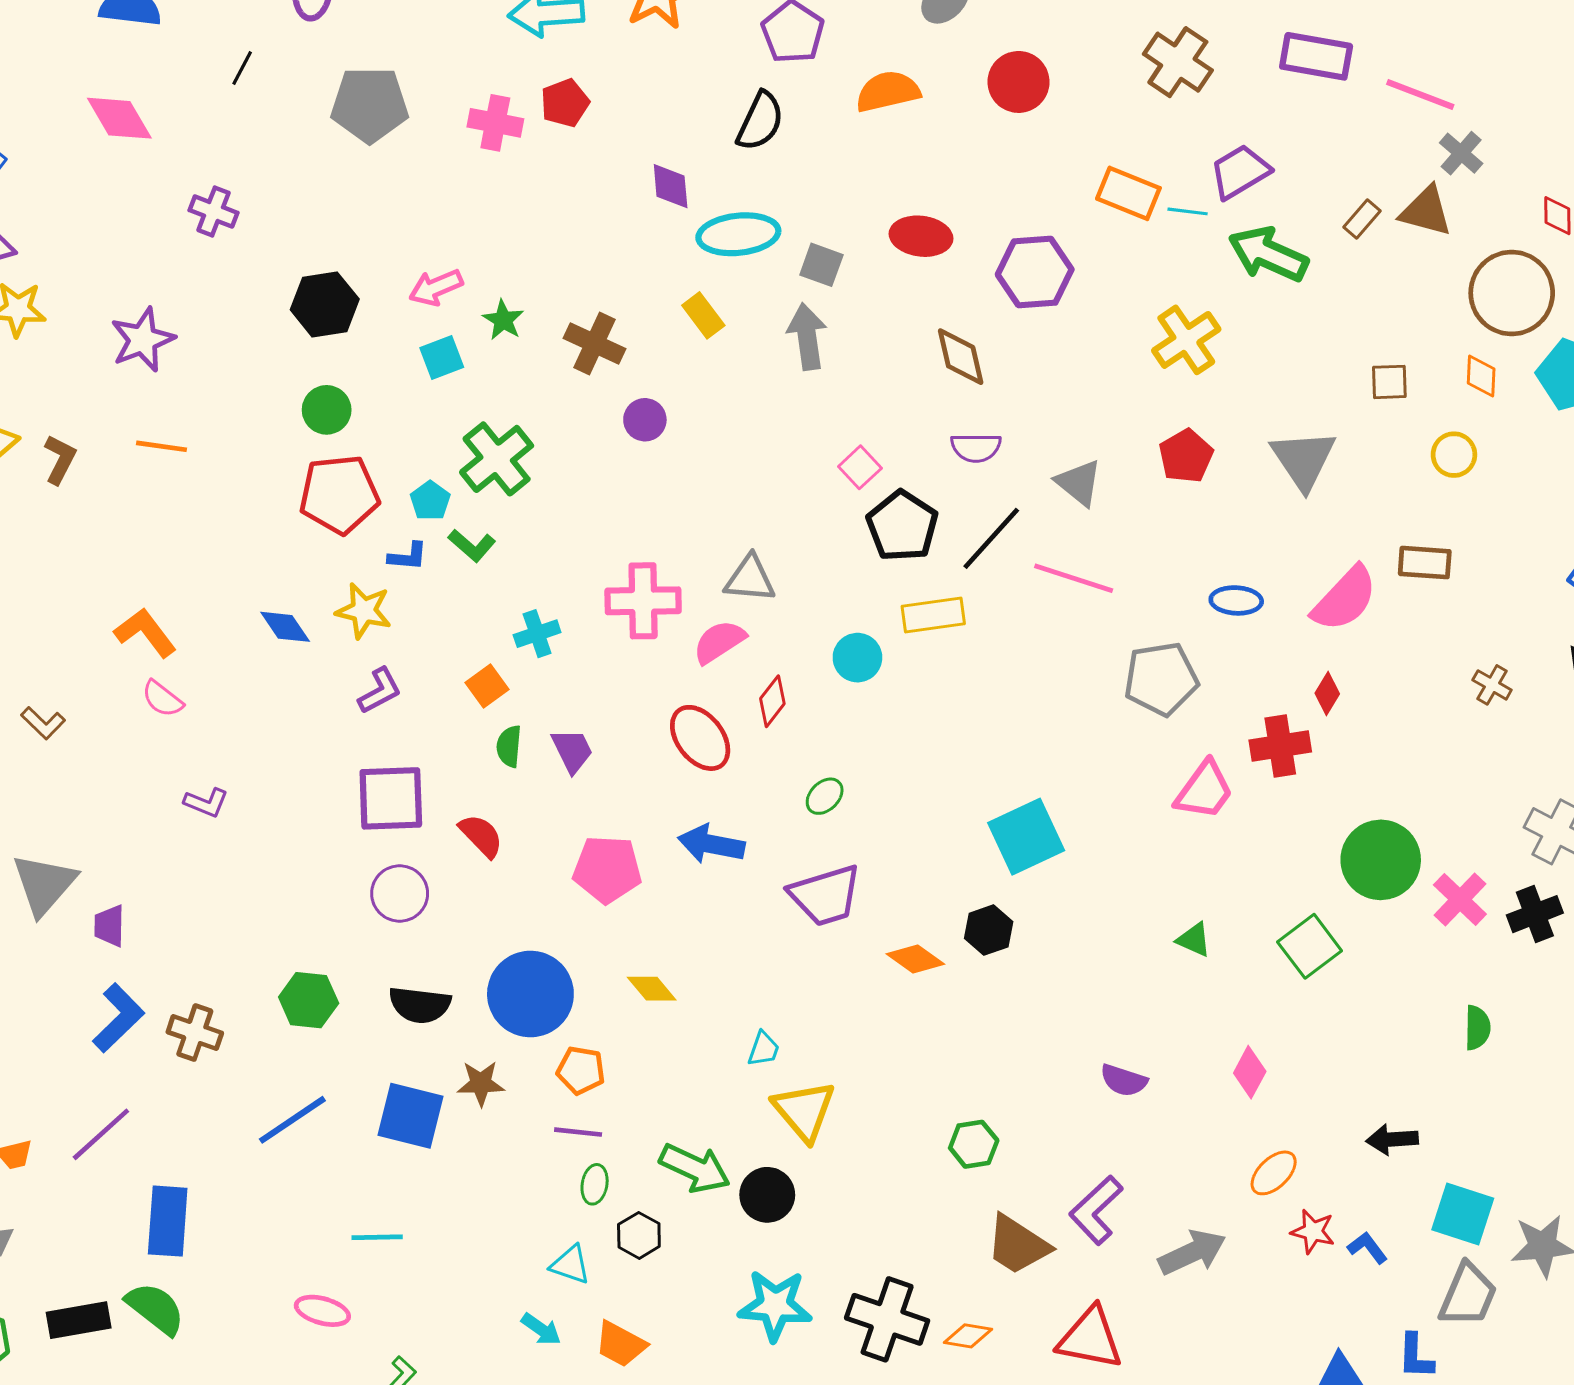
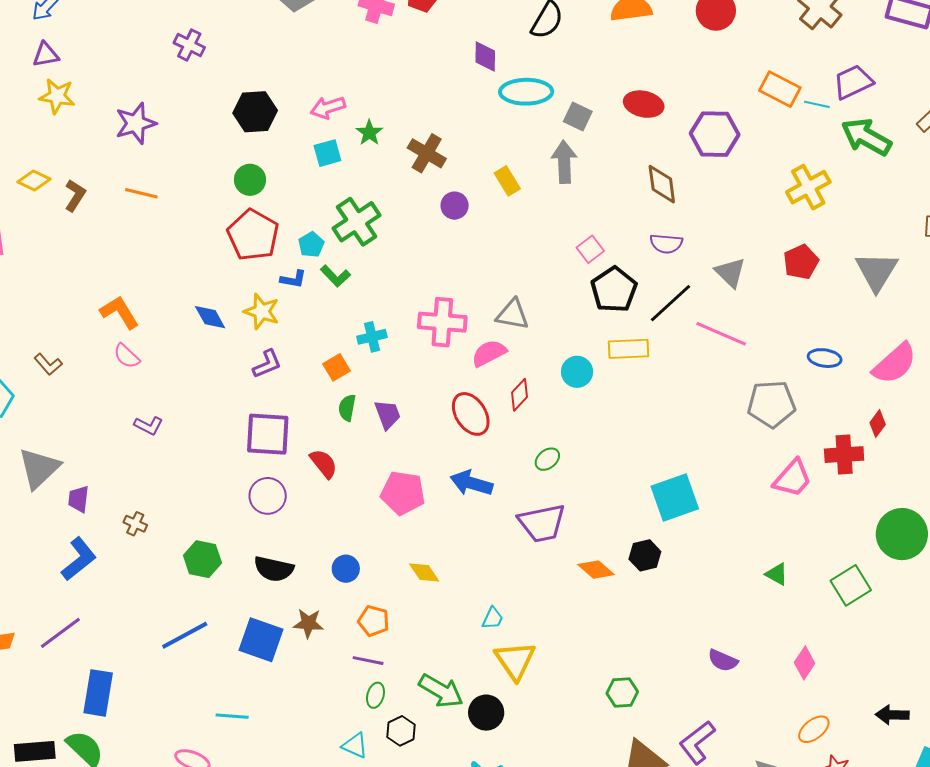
yellow rectangle: (703, 315) -> (507, 181), moved
red pentagon: (339, 494) -> (253, 235), turned 30
blue circle: (530, 994) -> (346, 569), size x0.5
brown cross: (195, 1032) -> (135, 524), moved, size x0.7

